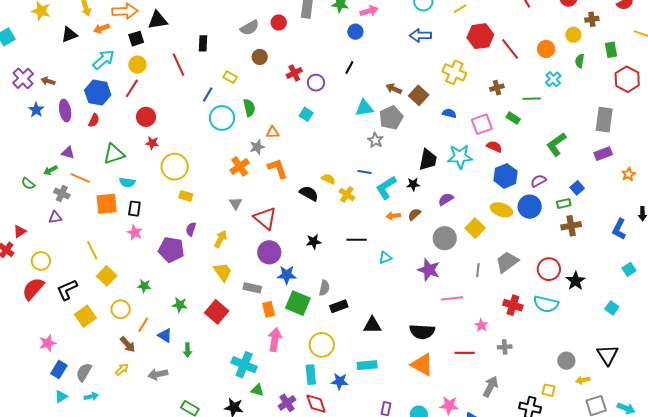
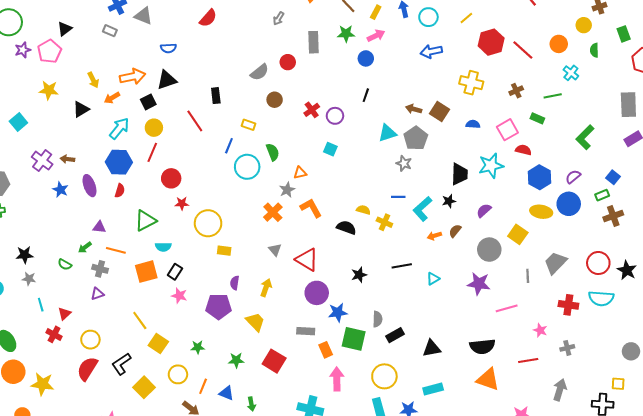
black rectangle: (134, 209) -> (175, 272), turned 35
yellow trapezoid: (223, 272) -> (255, 322), moved

